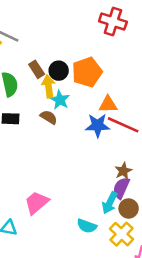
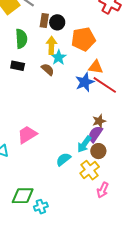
brown rectangle: (37, 69) -> (44, 20), moved, turned 32
black circle: (59, 71) -> (57, 22), moved
blue star: (98, 125) -> (85, 82), turned -30
cyan semicircle: (87, 226) -> (63, 159), turned 112

